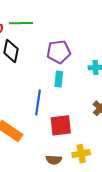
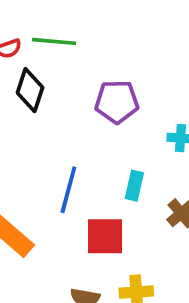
cyan rectangle: (59, 79) -> (134, 186), moved

